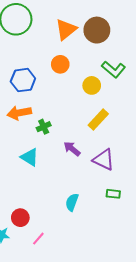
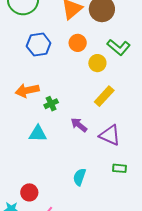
orange circle: (60, 64) -> (78, 43), moved
blue hexagon: (23, 80) -> (39, 45), moved
cyan triangle: (30, 157) -> (38, 134), turned -30

